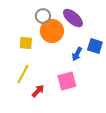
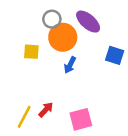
blue arrow: (77, 54) -> (70, 65), moved
yellow line: (23, 74) -> (24, 117), moved
pink square: (67, 81) -> (81, 119), moved

